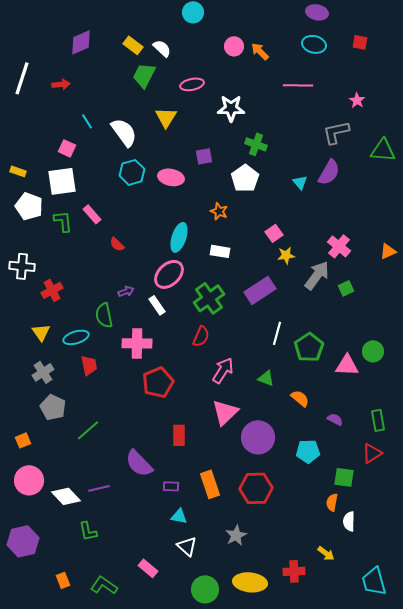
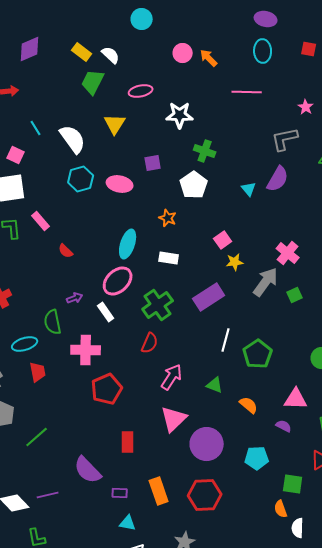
cyan ellipse: (314, 44) -> (263, 51), turned 75
pink triangle: (347, 365) -> (296, 399), moved
orange semicircle: (332, 502) -> (281, 509), turned -30

